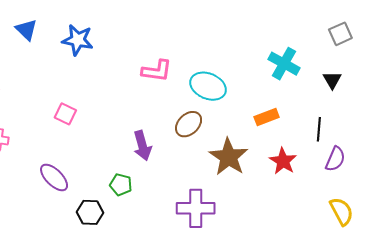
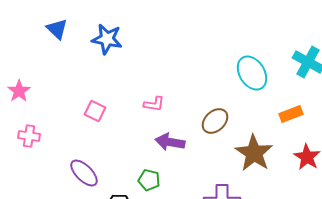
pink L-shape: (157, 71) -> (154, 104), moved, size x0.7
cyan ellipse: (208, 86) -> (252, 73), moved, turned 36
purple arrow: (142, 146) -> (170, 142), turned 116

